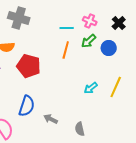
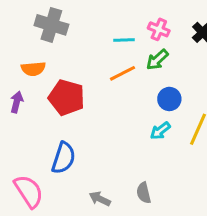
blue circle: (109, 48) -> (169, 99), moved
orange line: (66, 50) -> (122, 73), turned 48
gray arrow: (51, 119) -> (100, 199), moved

